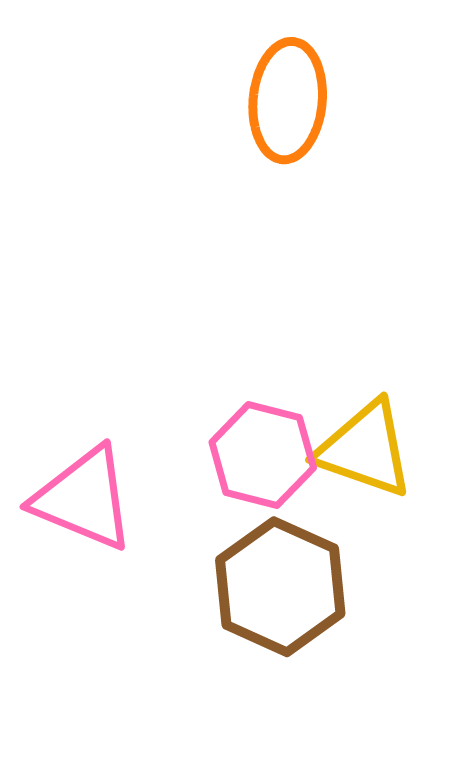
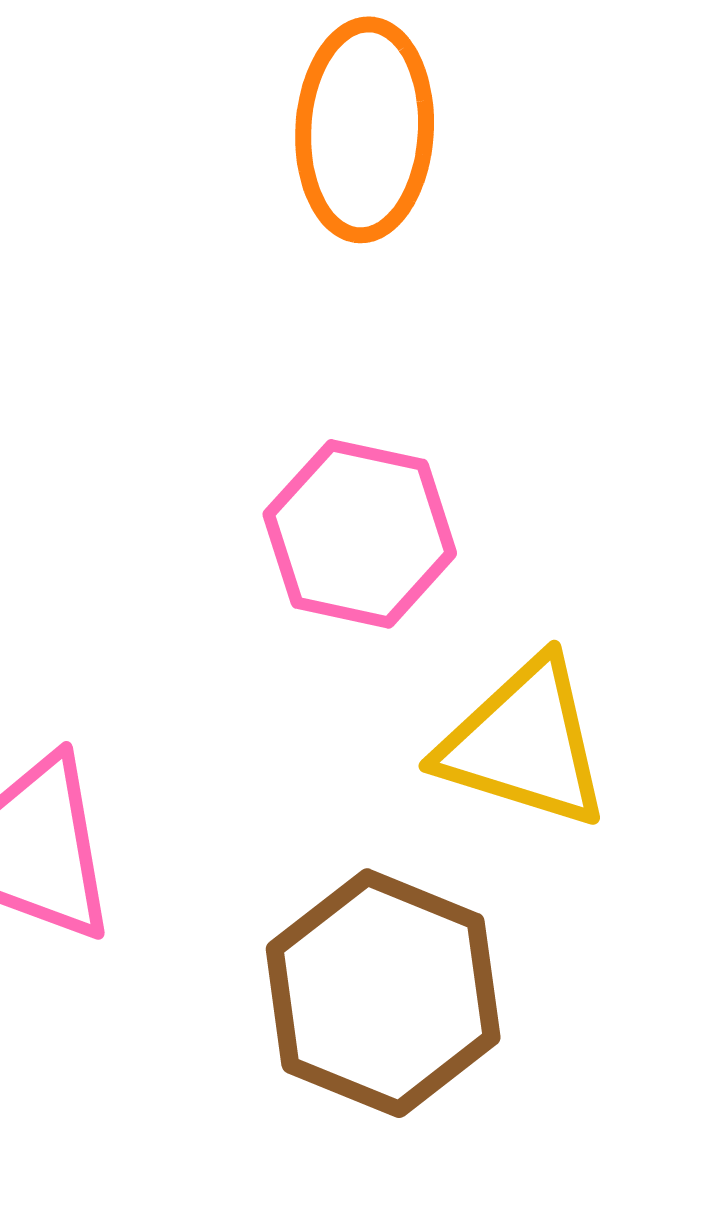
pink hexagon: (263, 455) -> (360, 534), moved

